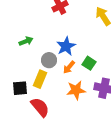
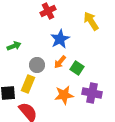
blue star: (66, 46) -> (60, 39), moved
orange arrow: (69, 67) -> (60, 62), moved

